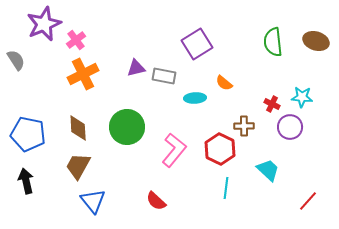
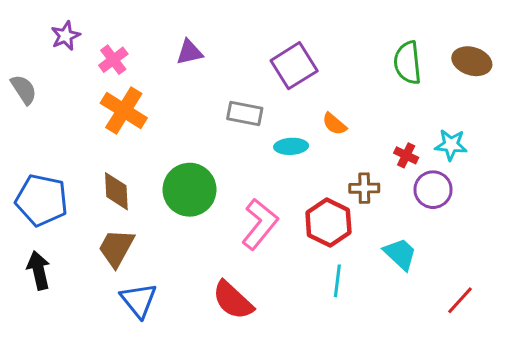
purple star: (44, 24) -> (66, 36), size x0.6
purple triangle: (136, 68) -> (190, 52), moved
orange cross: (83, 74) -> (124, 110), turned -32
red semicircle: (156, 201) -> (233, 300), size x1.4

